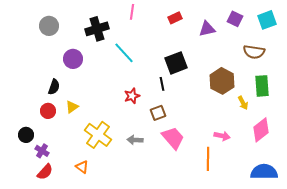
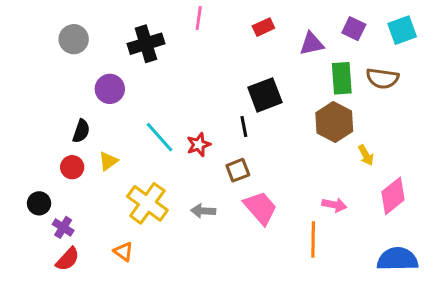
cyan line: (124, 53) -> (160, 137), moved
green rectangle: (262, 86) -> (342, 78), moved

